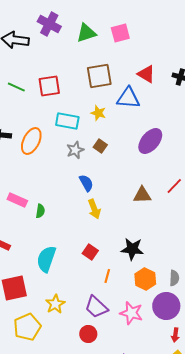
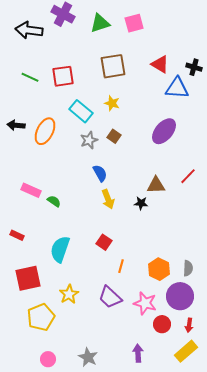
blue triangle: (128, 98) -> (177, 88), moved
cyan rectangle: (67, 121) -> (81, 111), turned 30
green semicircle: (40, 211) -> (54, 201), turned -64
black star: (132, 249) -> (141, 203), moved, size x0.6
red circle: (88, 334) -> (162, 324), moved

